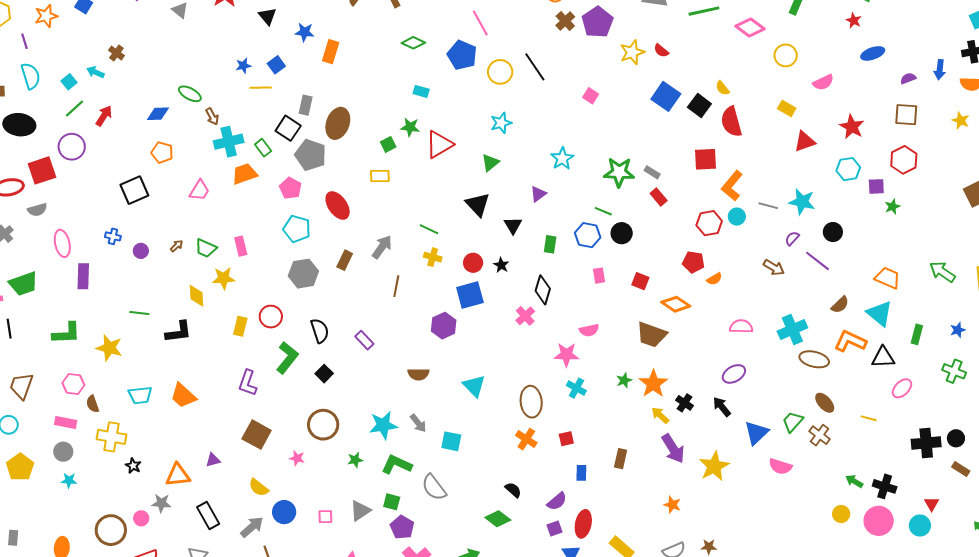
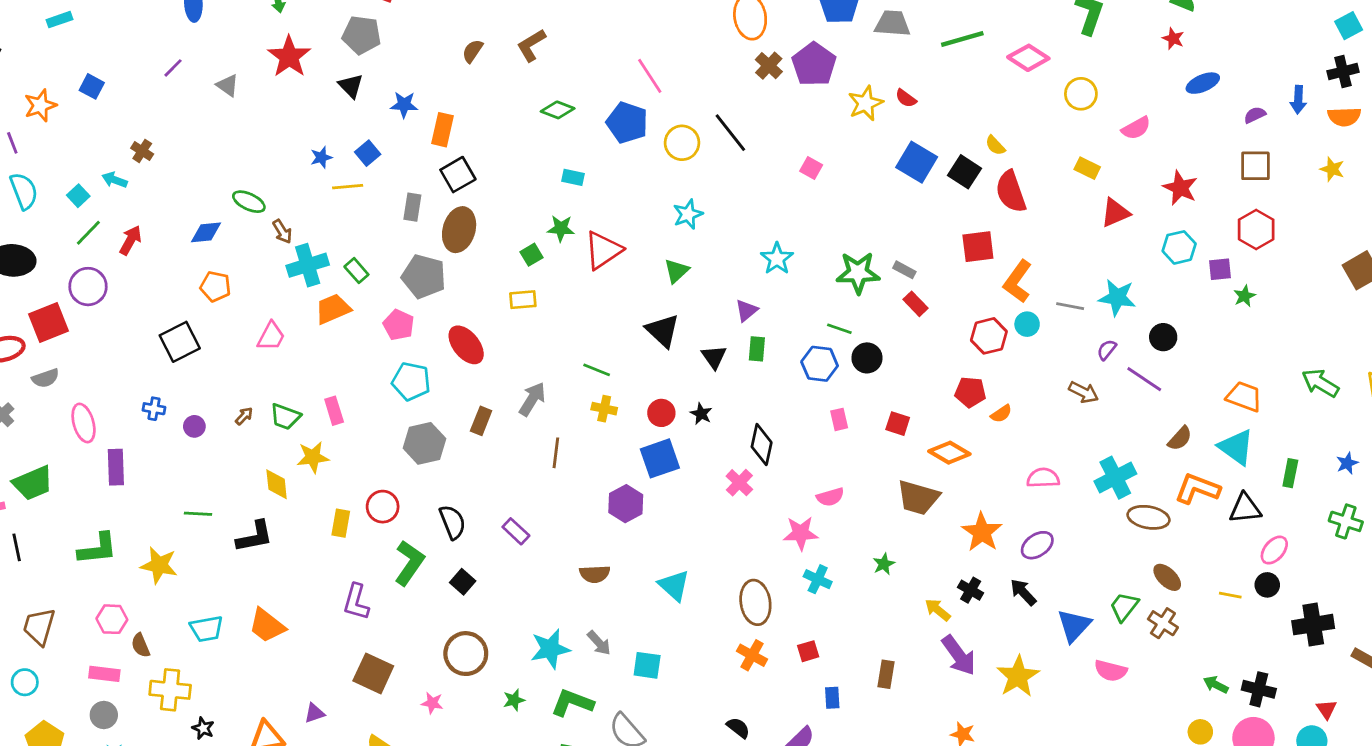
black square: (288, 128) -> (458, 175), moved, turned 30
green rectangle: (550, 244) -> (757, 349), moved
orange star: (653, 384) -> (982, 532), moved
black circle: (956, 438) -> (1267, 585), moved

